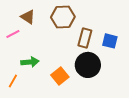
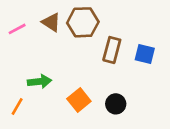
brown triangle: (28, 17) -> (51, 22), moved
pink line: (13, 34) -> (17, 29), moved
black circle: (88, 65) -> (116, 104), moved, size x0.6

